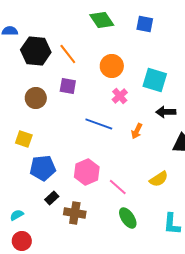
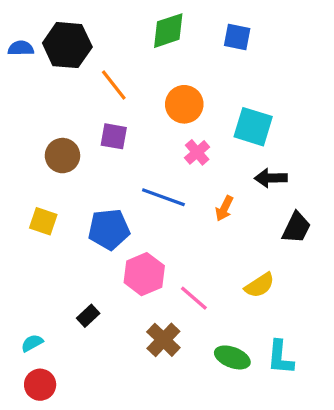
green diamond: (102, 20) -> (168, 31), turned -75
black hexagon: (36, 51) -> (67, 45), moved
blue pentagon: (43, 168) -> (109, 229), moved
brown cross: (75, 213) -> (163, 340), moved, turned 35
green ellipse: (128, 218) -> (232, 357), moved, turned -35

